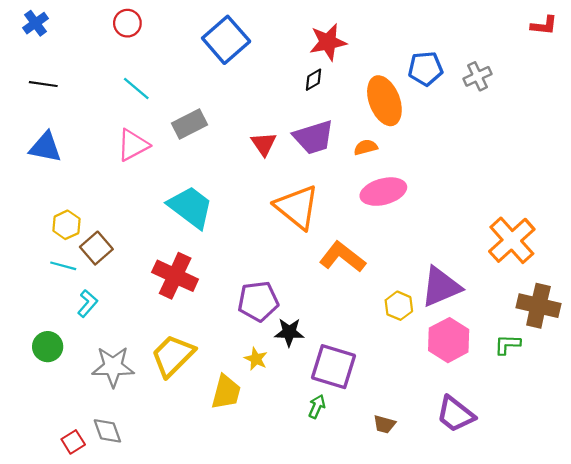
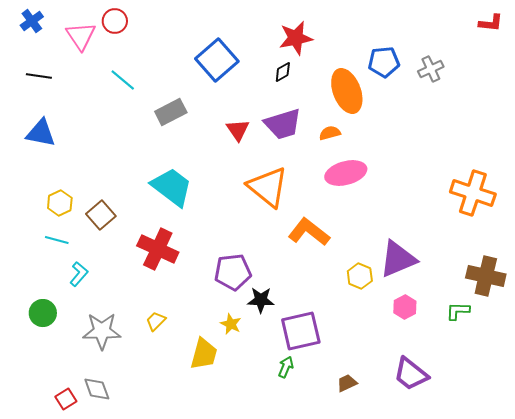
blue square: (226, 40) -> (217, 60), moved
pink triangle: (133, 145) -> (81, 36), moved, turned -36
orange cross: (512, 240) -> (473, 193), moved, turned -30
brown square: (96, 248) -> (101, 215), moved
pink hexagon: (449, 340) -> (405, 307), size x0.6
yellow trapezoid: (173, 356) -> (156, 321), size x0.5
purple square: (333, 367) -> (301, 331), turned -30
brown trapezoid: (384, 424) -> (347, 383), turned 140

